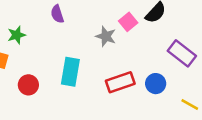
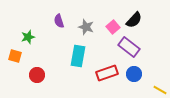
gray star: (106, 36) -> (86, 27), moved
purple rectangle: (182, 53) -> (129, 47), moved
cyan rectangle: (70, 72) -> (78, 56), moved

